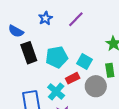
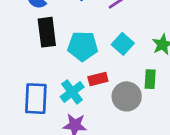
cyan square: (84, 62) -> (123, 44), moved

